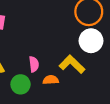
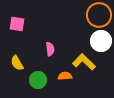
pink semicircle: (34, 64) -> (50, 49), moved

